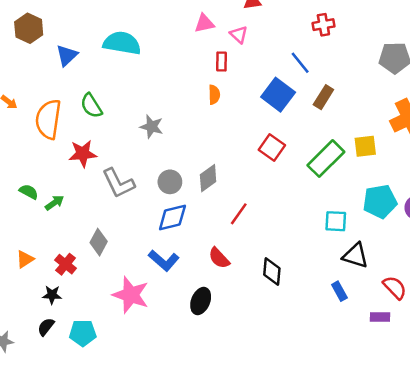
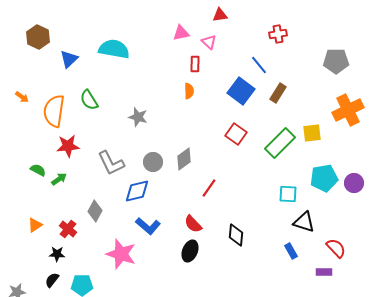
red star: (83, 154) -> (68, 146), moved
blue diamond: (172, 217) -> (137, 191), moved
black ellipse: (201, 301) -> (190, 251), moved

